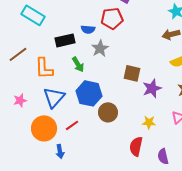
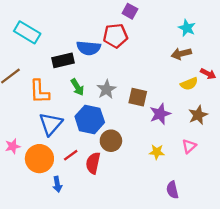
blue semicircle: (88, 29) -> (89, 48), size x1.5
gray star: (100, 48) -> (106, 89), moved
pink star: (20, 100) -> (13, 146), moved
red semicircle: (136, 146) -> (93, 163), moved

